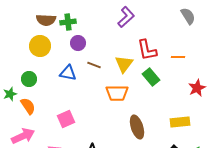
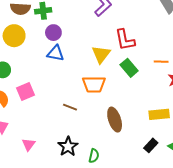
orange line: (178, 57) -> (161, 62), moved
brown line: (94, 65) -> (70, 107), moved
blue triangle: (68, 73) -> (56, 53), moved
pink square: (66, 119) -> (25, 92), moved

